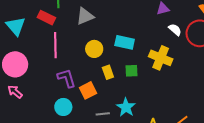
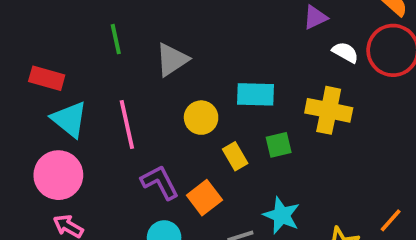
red rectangle: (46, 18) -> (47, 78), moved
cyan triangle: (16, 26) -> (69, 119), moved

